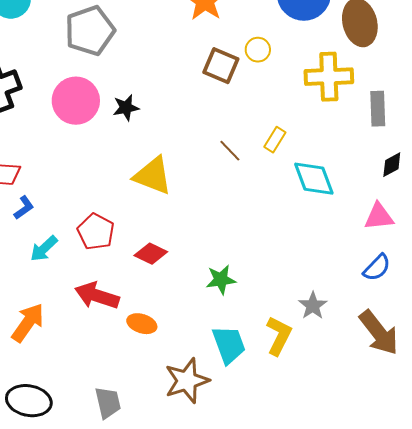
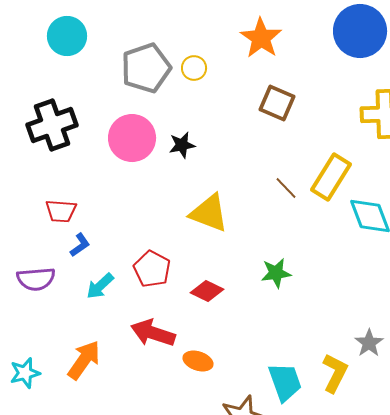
yellow circle: (258, 50) -> (194, 68), moved
yellow rectangle: (275, 140) -> (331, 177), size x1.8
green star: (221, 280) -> (276, 273), moved

